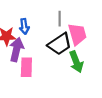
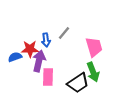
gray line: (60, 19) -> (64, 33), moved, turned 40
black trapezoid: (60, 44) -> (78, 83), moved

